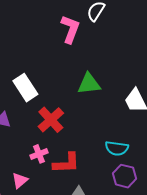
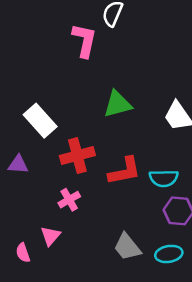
red cross: (51, 120) -> (77, 156), turned 36
red L-shape: (66, 163) -> (125, 171), moved

